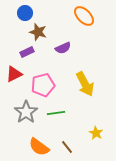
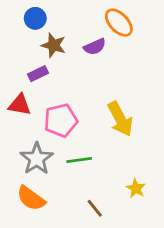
purple semicircle: (63, 48) -> (95, 47), moved
red triangle: (14, 74) -> (20, 105), turned 36
orange semicircle: (39, 147) -> (31, 198), moved

